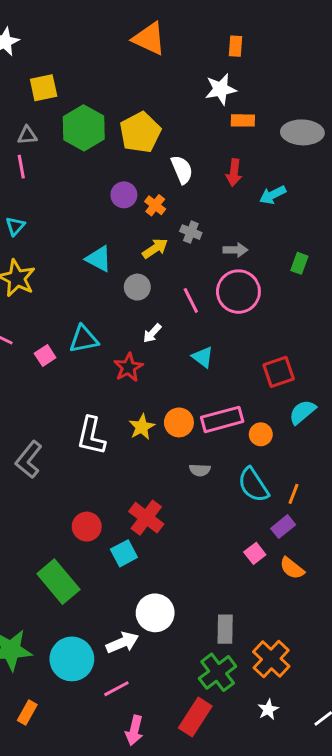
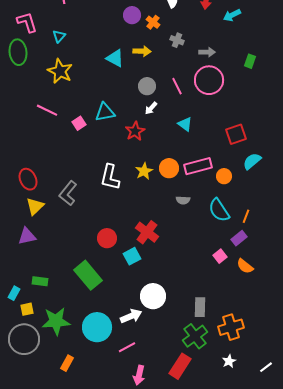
yellow arrow: (155, 248) -> (142, 51), moved, turned 36
gray circle: (137, 287) -> (147, 86), moved
orange cross: (271, 659) -> (231, 327), turned 30

